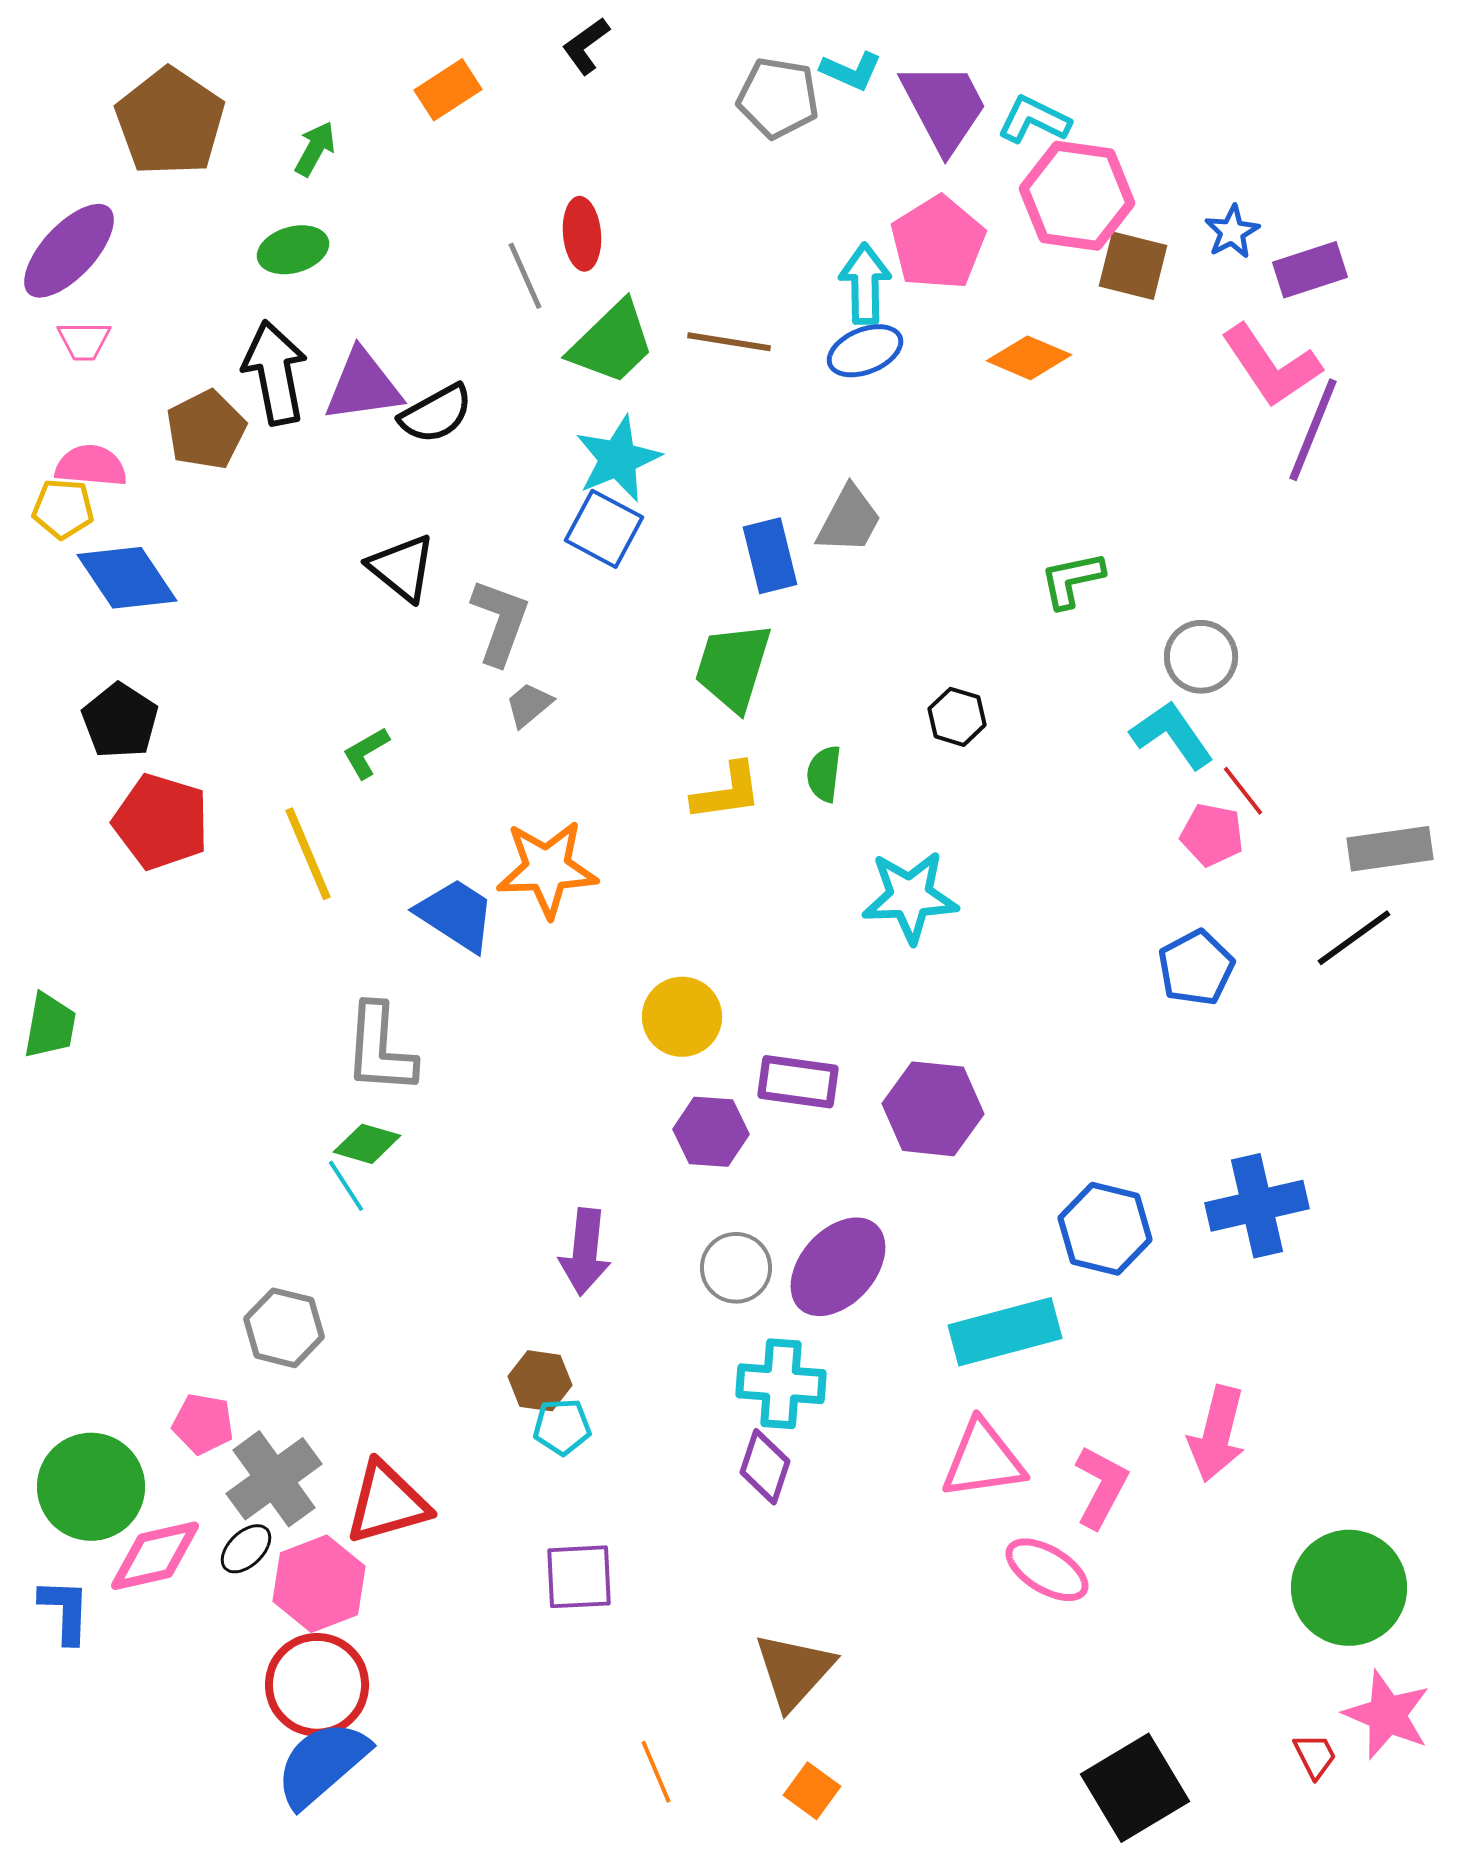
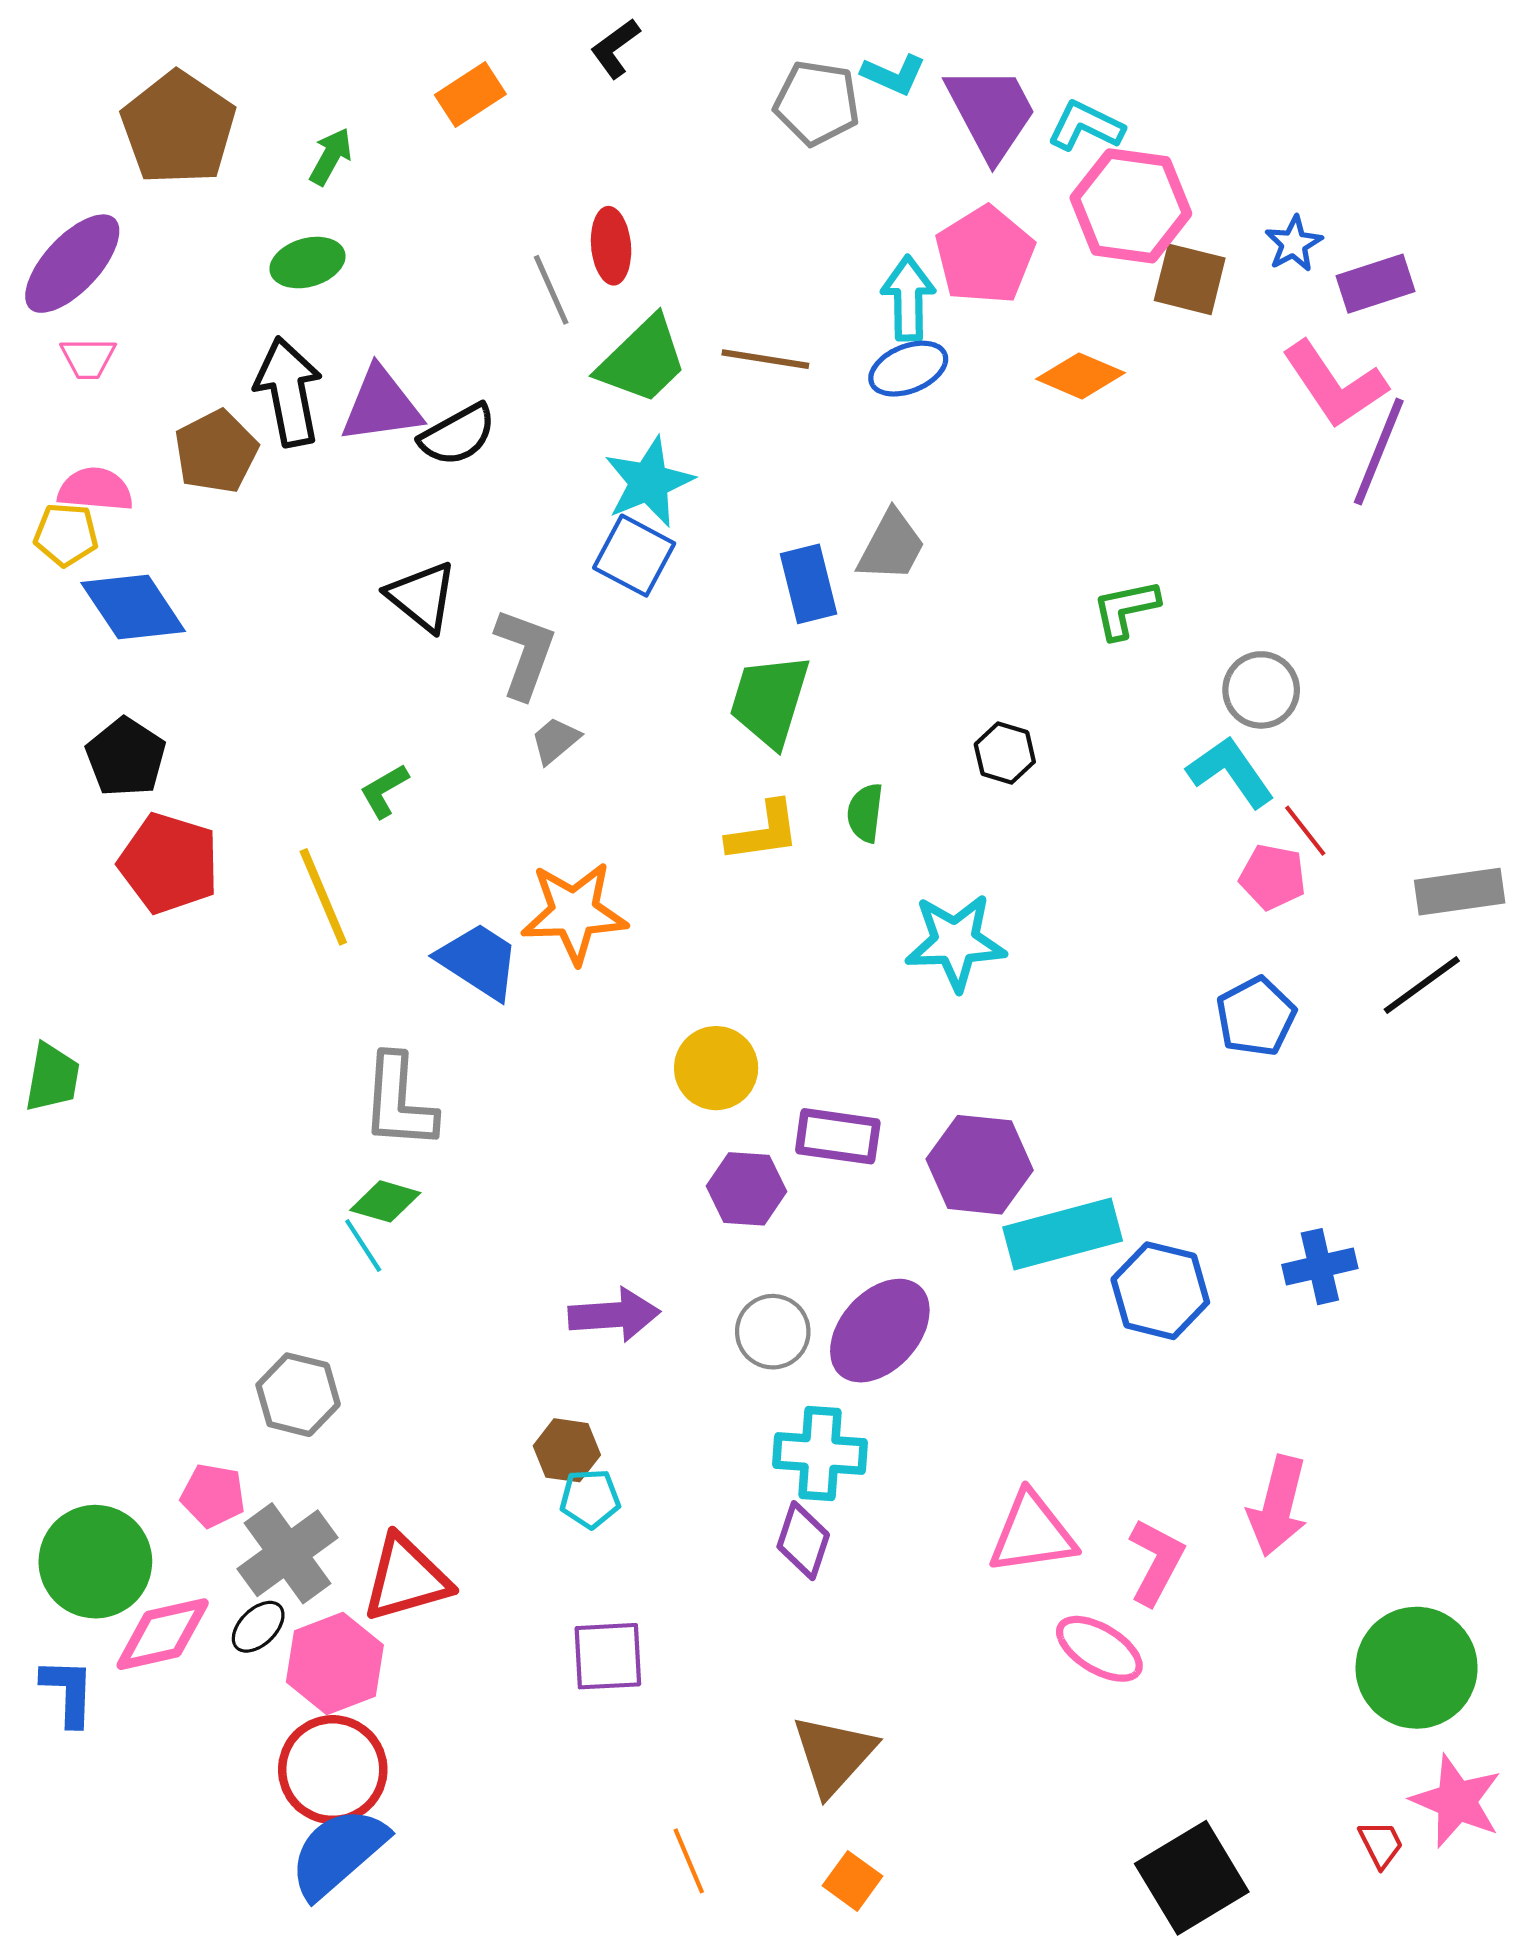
blue cross: (1257, 1206) -> (1320, 1267), size x0.7
purple arrow: (585, 1252) -> (614, 1315), turned -100
cyan rectangle: (1005, 1332) -> (1063, 1234), moved

